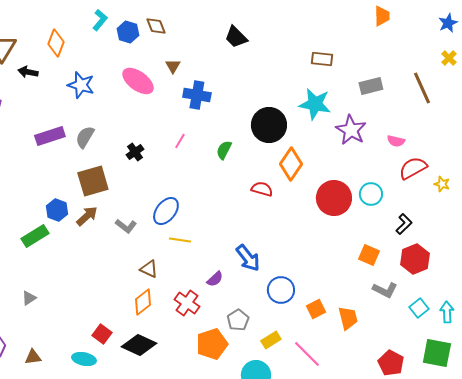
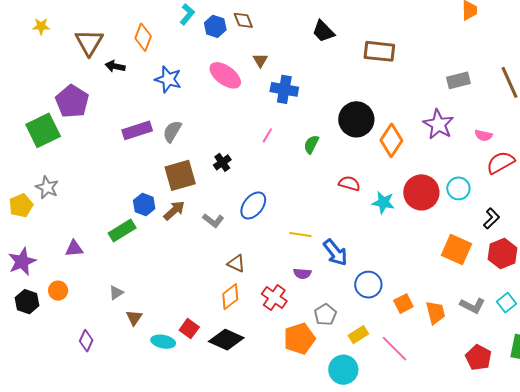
brown rectangle: (322, 59) -> (379, 51), moved, size x1.4
cyan star: (315, 104) -> (383, 202), moved, size x0.7
black cross: (135, 152) -> (222, 162), moved
orange diamond: (291, 164) -> (391, 140), moved
yellow line: (180, 240) -> (300, 234), moved
orange square: (369, 255) -> (456, 250), size x1.4
purple semicircle: (215, 279) -> (302, 274), turned 48
gray L-shape: (385, 290) -> (472, 306), moved
brown triangle: (33, 357) -> (134, 318), moved, turned -48
cyan ellipse: (84, 359) -> (163, 342), moved

